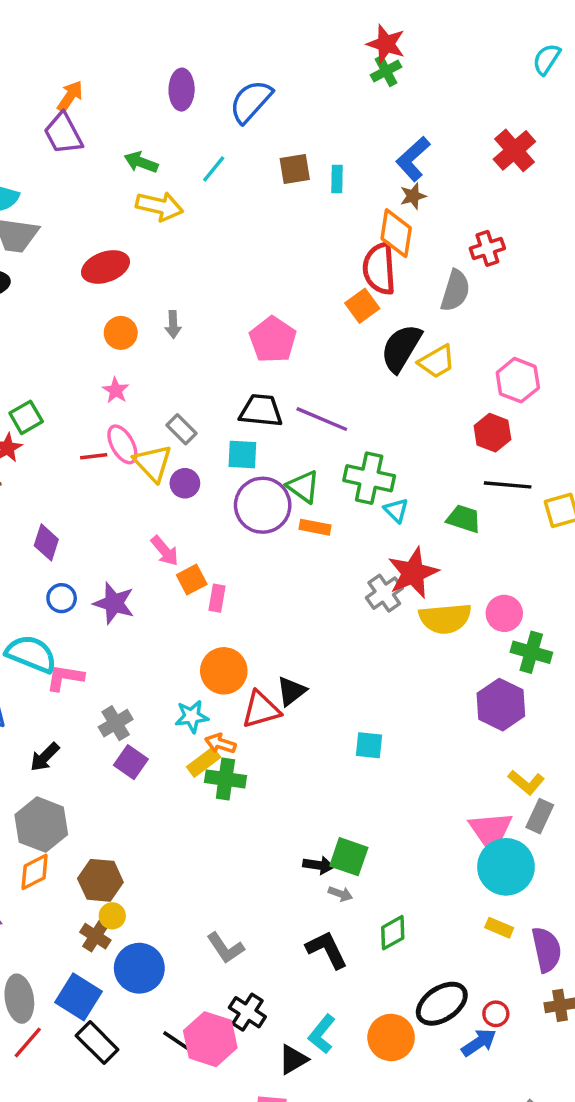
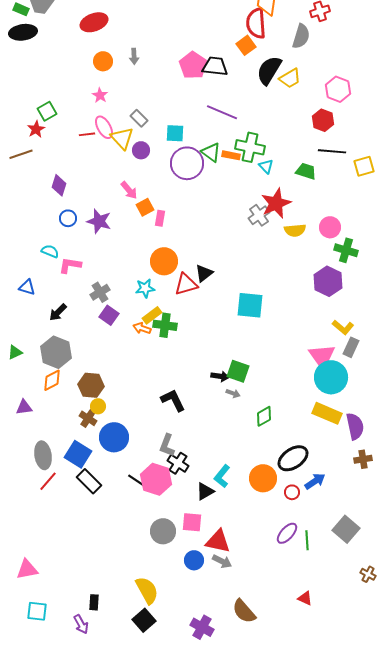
black trapezoid: (261, 411) -> (215, 66), moved
orange rectangle: (315, 527) -> (231, 155), moved
yellow semicircle: (445, 618) -> (295, 230), size x0.7
cyan semicircle: (31, 654) -> (50, 251), size x0.6
orange arrow: (220, 743) -> (142, 328), moved
cyan square: (369, 745) -> (250, 305), size x1.6
yellow rectangle: (499, 928) -> (327, 413), size x1.8
gray L-shape: (225, 948) -> (167, 445), moved, turned 55
black L-shape: (327, 950) -> (173, 400), moved
red circle: (496, 1014) -> (292, 492), moved

